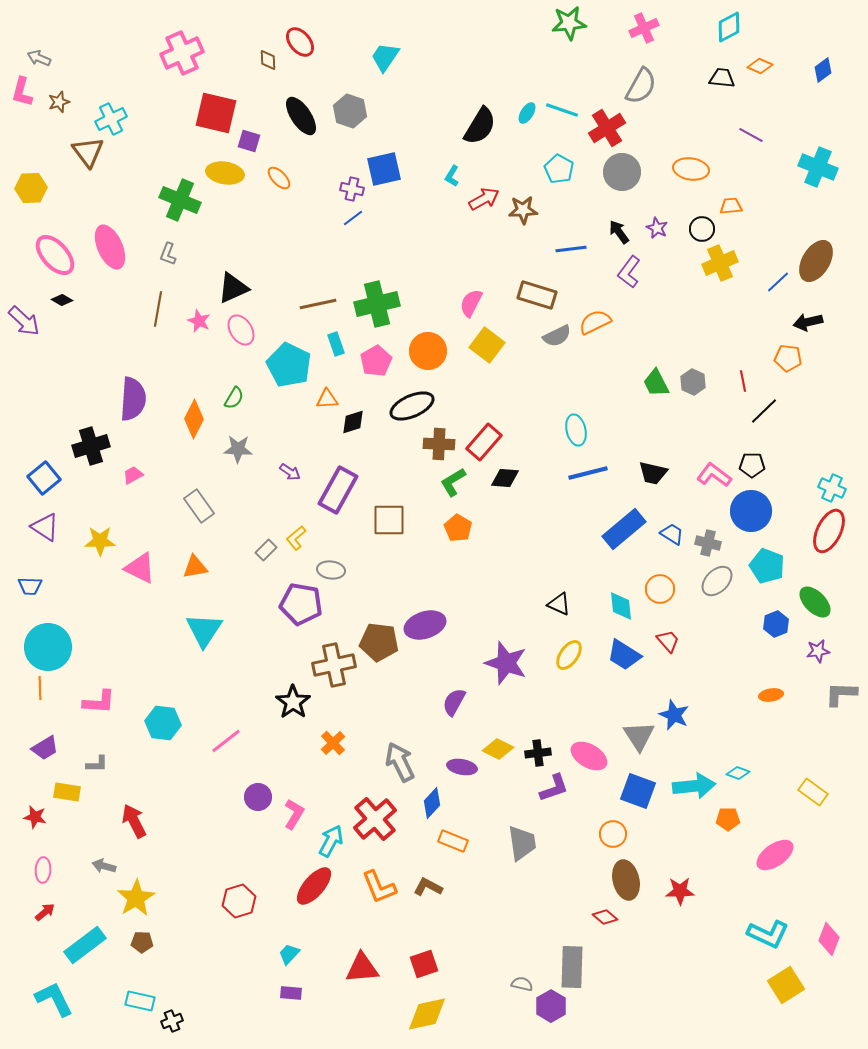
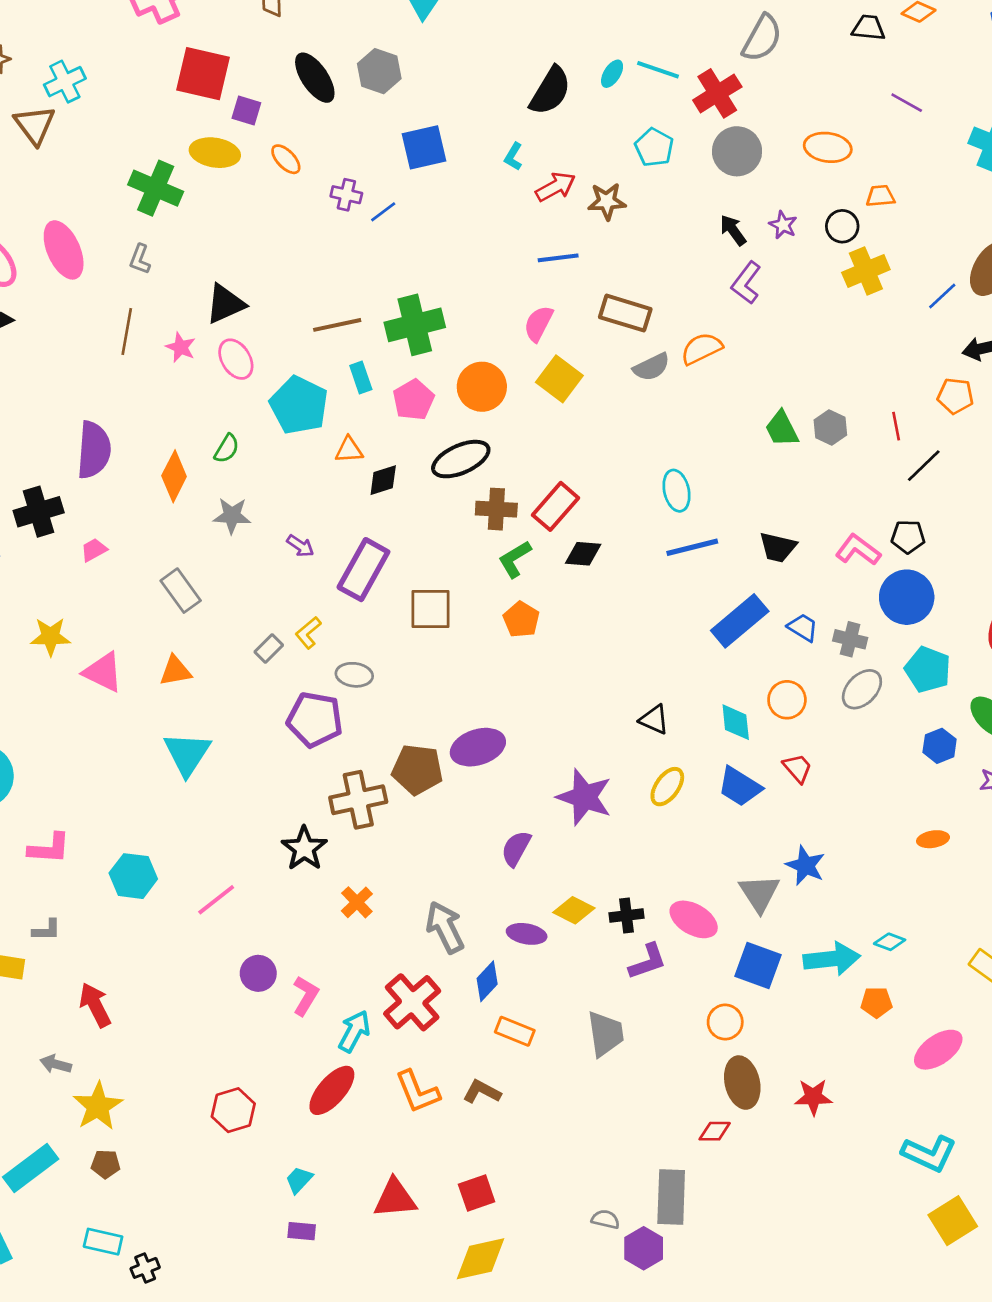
purple cross: (352, 189) -> (346, 195), moved
blue line: (571, 249) -> (558, 258), moved
red diamond: (605, 917) -> (715, 1131), turned -40

